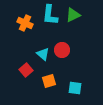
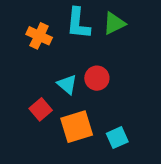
orange square: (49, 81) -> (77, 127), size x1.5
cyan square: (75, 88) -> (117, 138), turned -32

